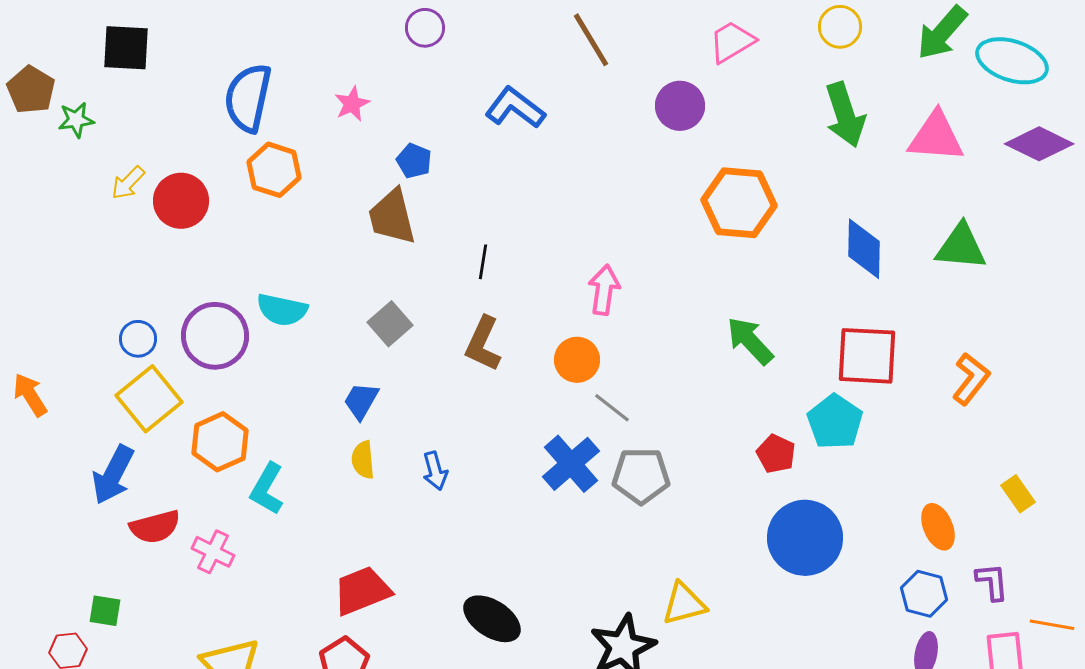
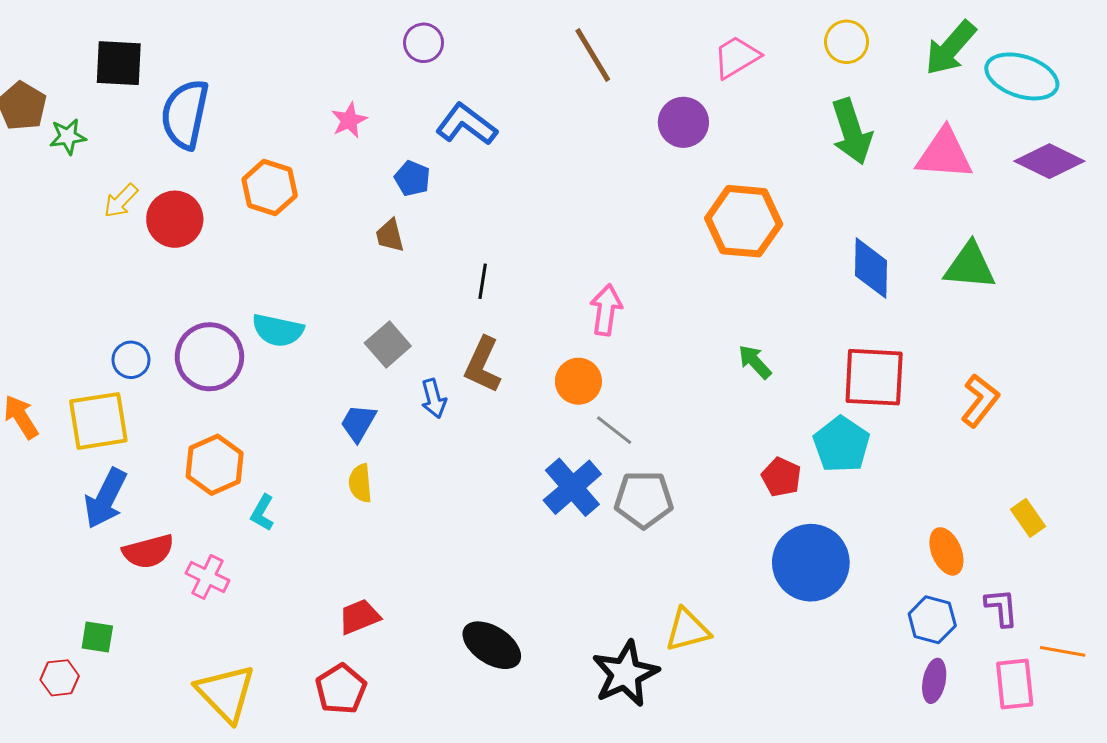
blue semicircle: (248, 98) -> (185, 114), moved
blue L-shape: (515, 108) -> (466, 124), moved
brown trapezoid: (392, 217) -> (390, 235), size x0.6
green arrow: (750, 341) -> (755, 362), size x0.7
yellow square: (149, 399) -> (98, 421), moved, turned 30
blue arrow: (435, 471) -> (434, 399), moved
cyan L-shape: (267, 489) -> (262, 513), size x0.7
red trapezoid: (362, 591) -> (359, 617), size x0.7

